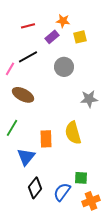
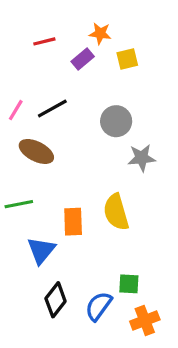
black line: (28, 57) -> (52, 108), moved
gray circle: (64, 67) -> (116, 121), moved
green line: (12, 128) -> (19, 204), turned 48

